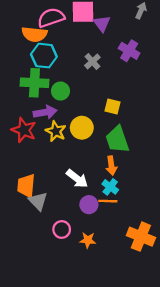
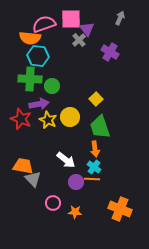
gray cross: (92, 61) -> (79, 40), moved
yellow square: (113, 106) -> (96, 99), turned 32
orange trapezoid: (26, 186) -> (23, 166), turned 95

